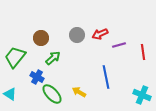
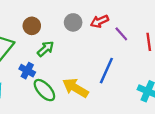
purple line: (119, 45) -> (121, 34), turned 64
blue line: (106, 77) -> (106, 71), turned 35
yellow arrow: (79, 92) -> (75, 88), size x1.6

